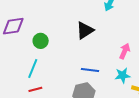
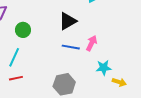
pink arrow: (125, 51) -> (92, 43), moved
blue line: (90, 70) -> (71, 47), moved

